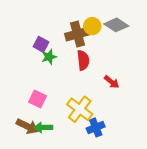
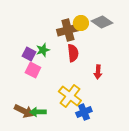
purple square: (41, 44) -> (29, 54), moved
red arrow: (112, 82) -> (98, 72), turned 56
pink square: (38, 99) -> (33, 70), moved

